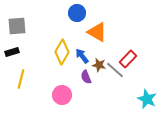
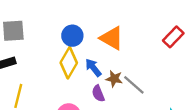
blue circle: (77, 13) -> (72, 36), moved
red rectangle: (128, 59) -> (173, 37), moved

